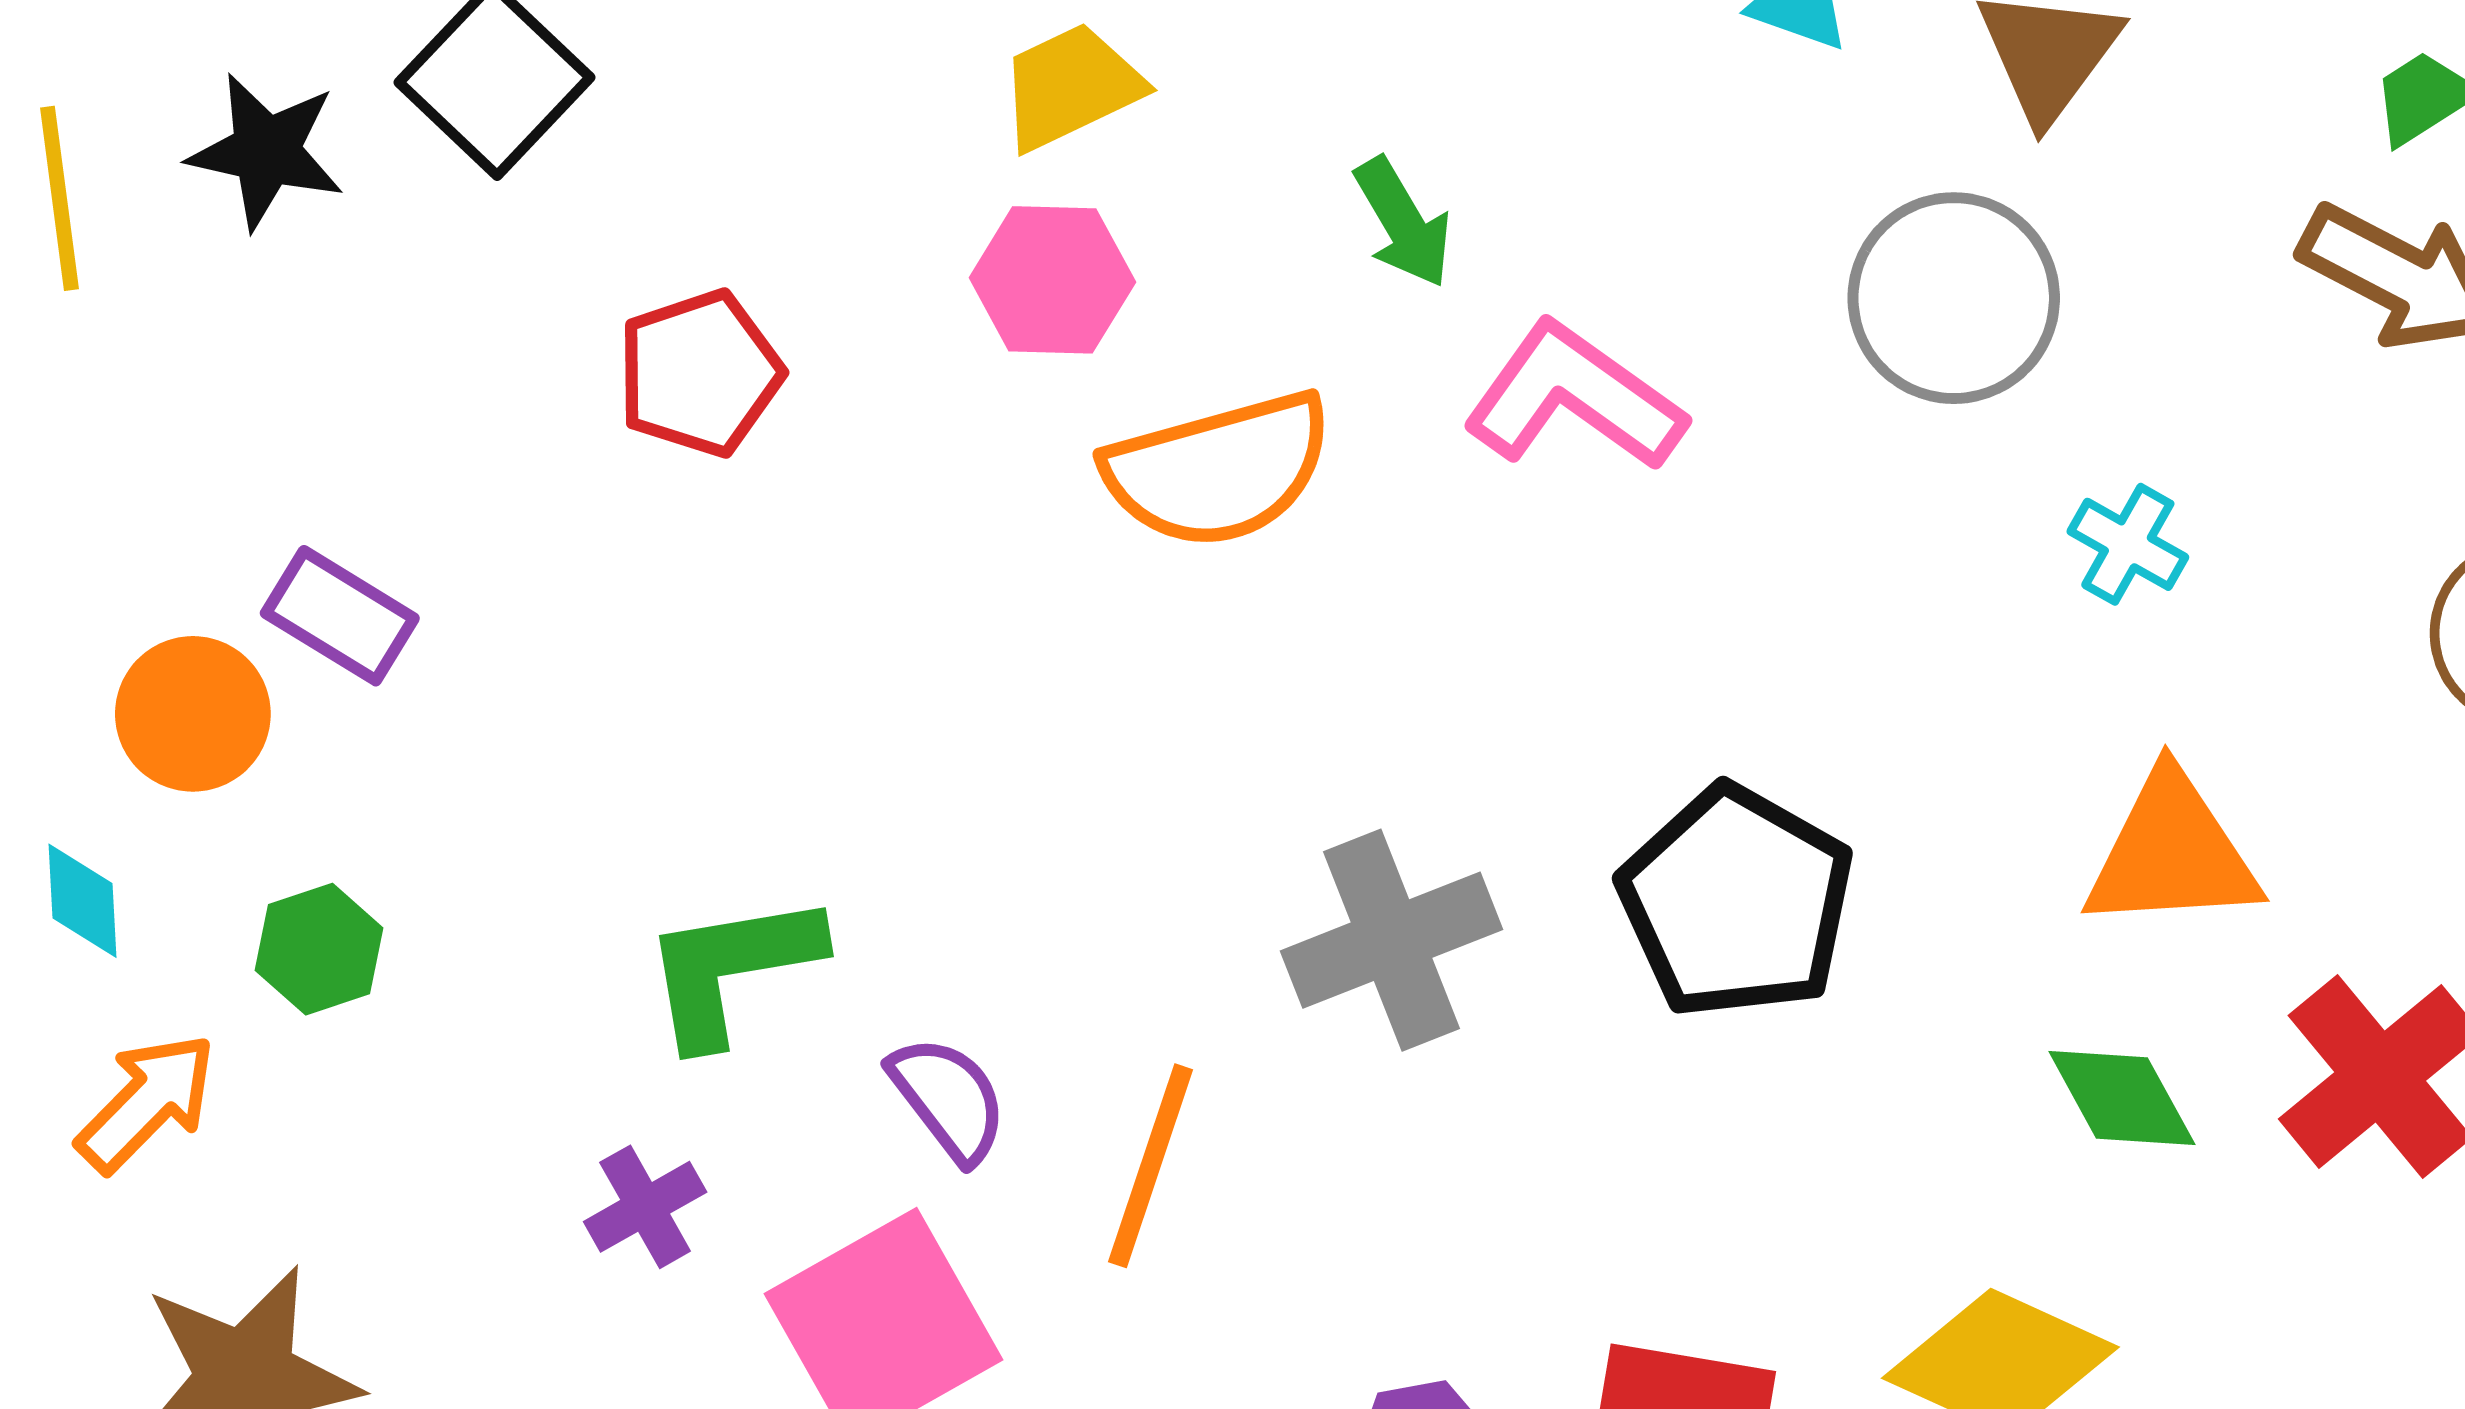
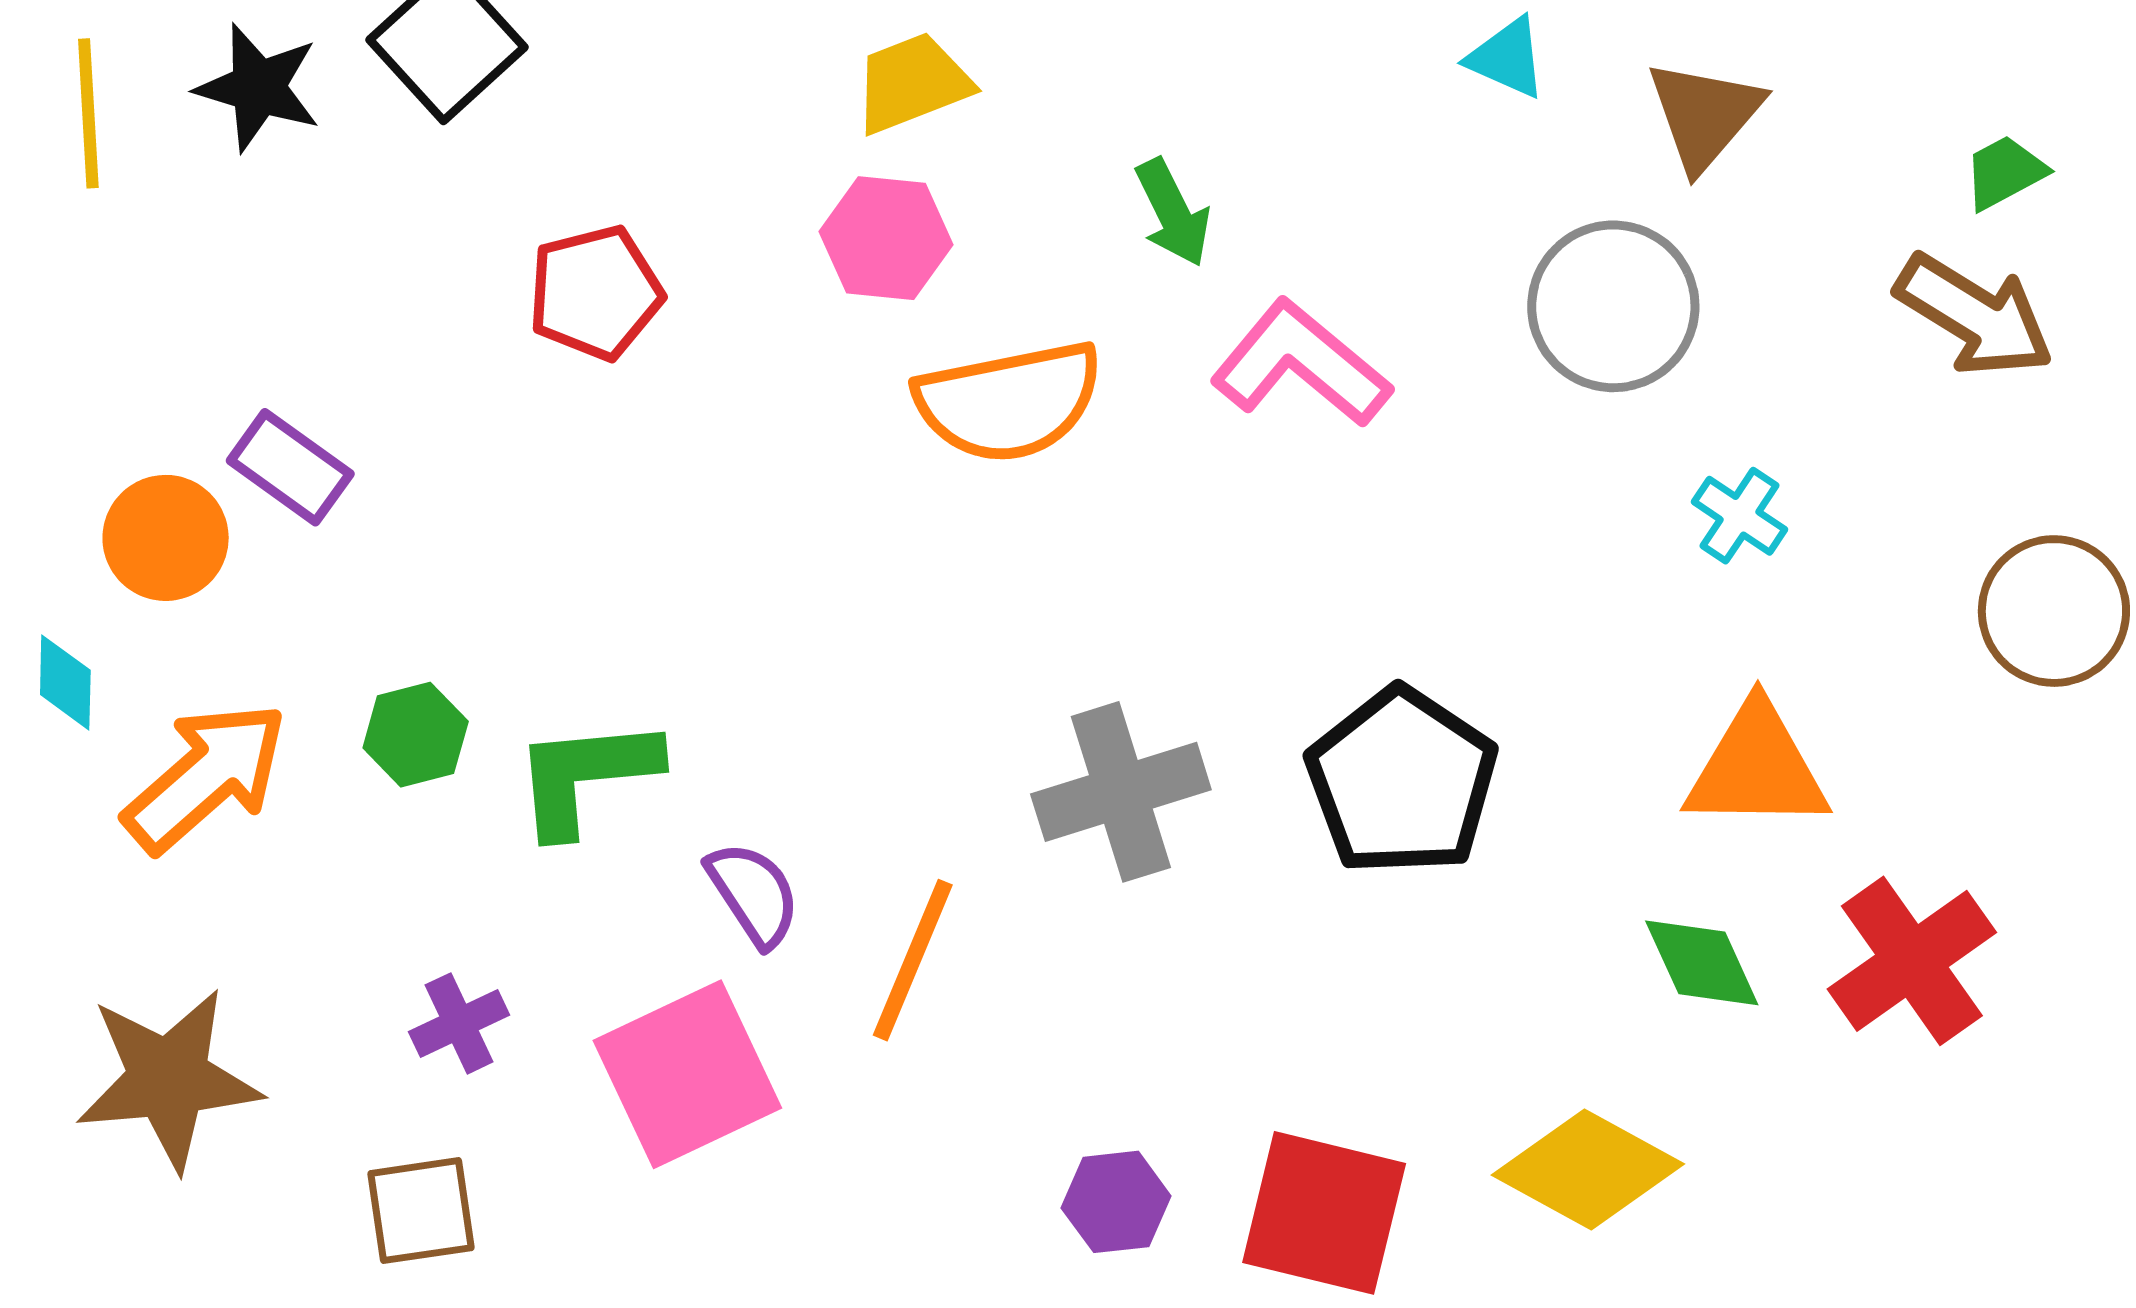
green hexagon: (319, 949) -> (416, 735), moved
orange arrow: (147, 1102) -> (206, 777), moved, size x1.4
purple cross: (645, 1207) -> (459, 1023), moved

